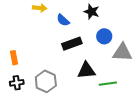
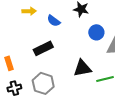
black rectangle: (72, 44) -> (43, 48), moved

